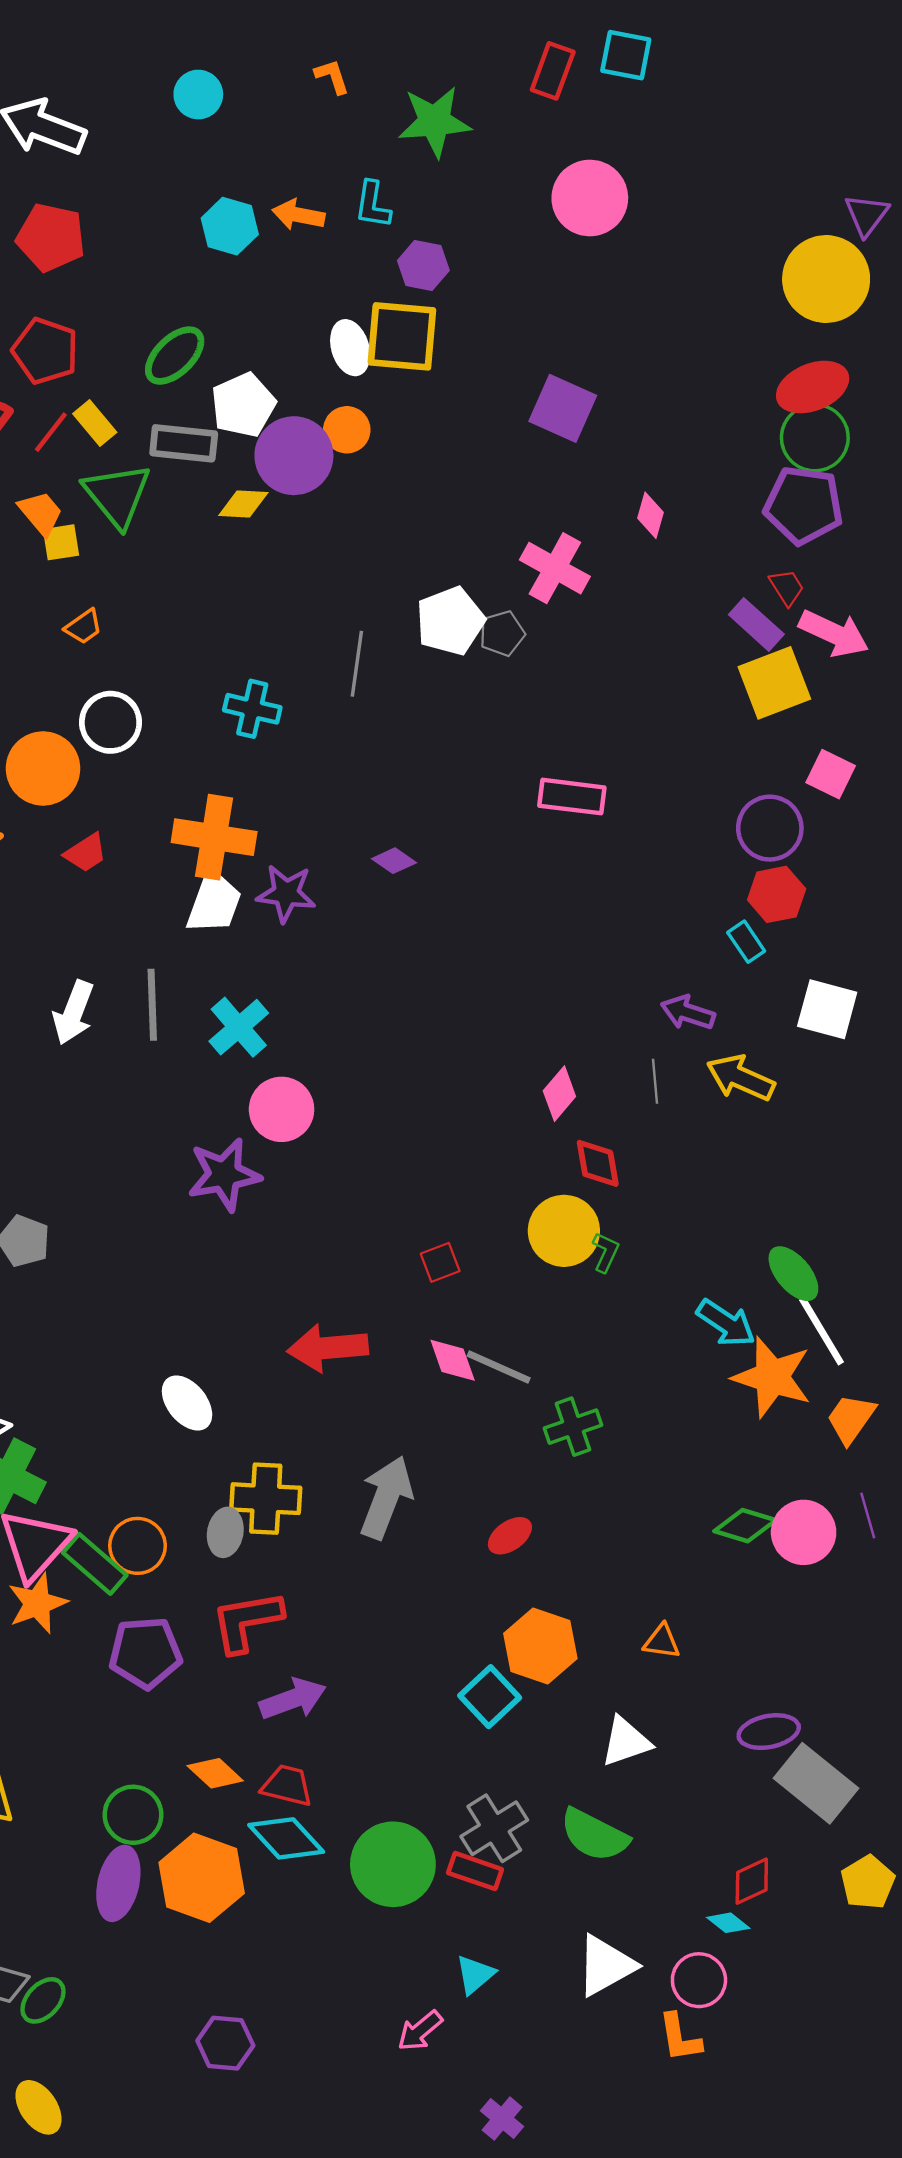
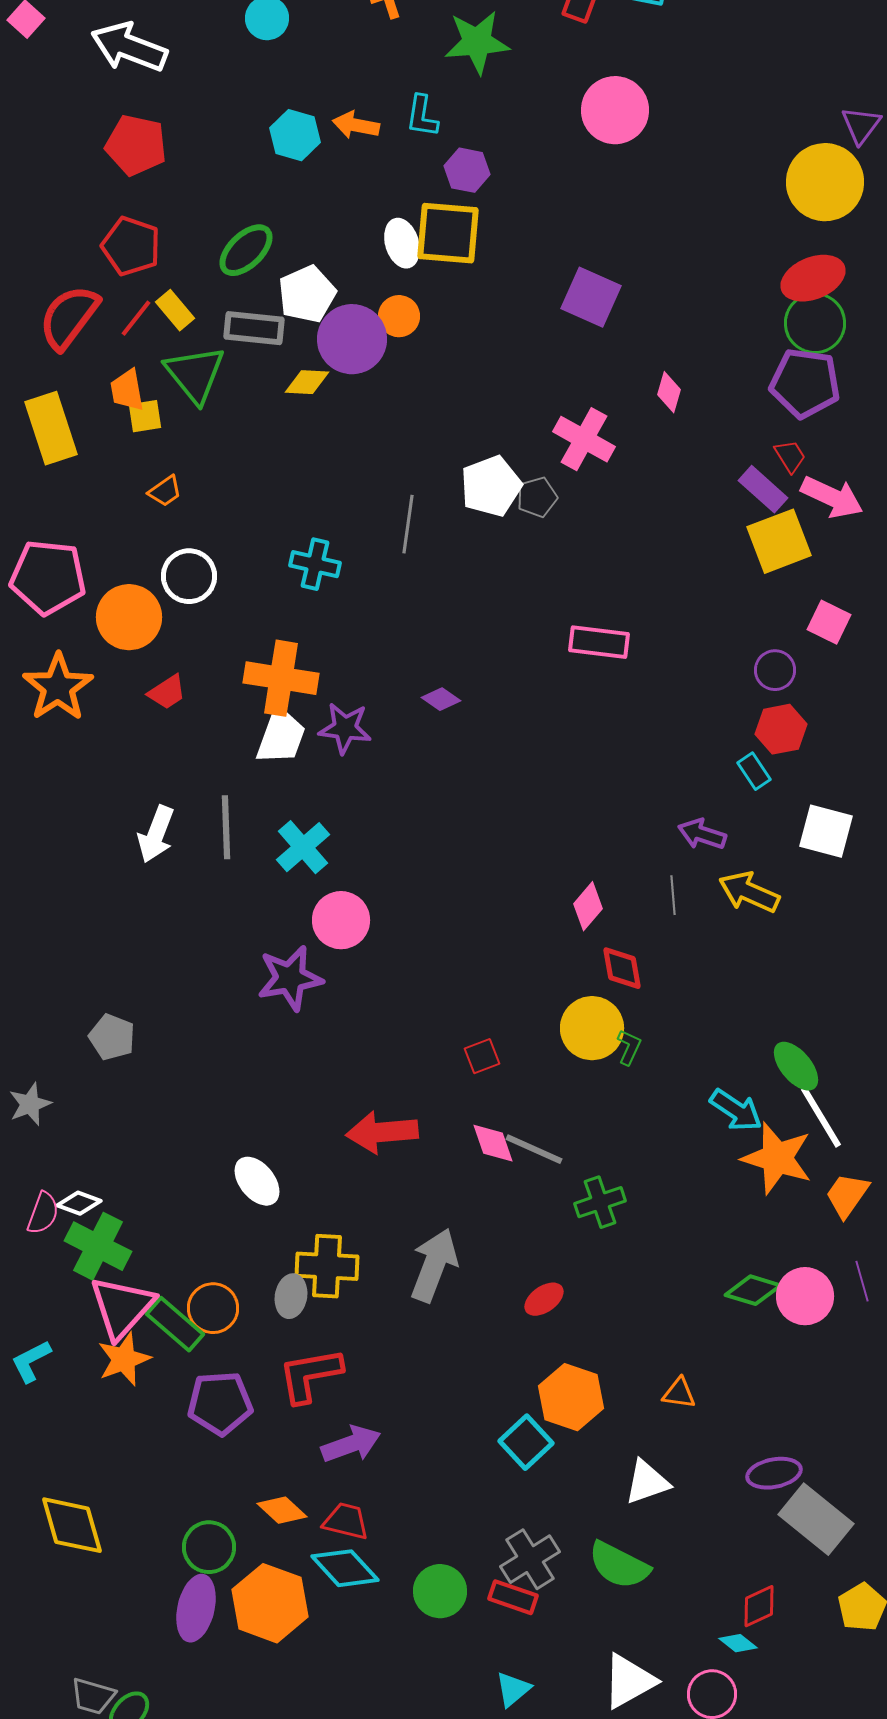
orange trapezoid: (41, 513) -> (127, 390), turned -150
purple circle: (770, 828) -> (775, 670), size x0.7
green circle: (393, 1864) -> (440, 1591), size x0.7

